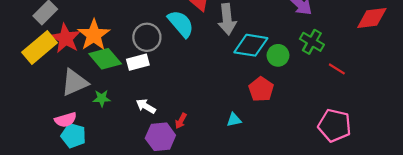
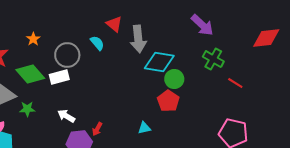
cyan semicircle: (181, 24) -> (97, 43), size x0.6
orange star: (94, 35) -> (33, 39), moved, size x0.5
green circle: (278, 55) -> (174, 79), moved

